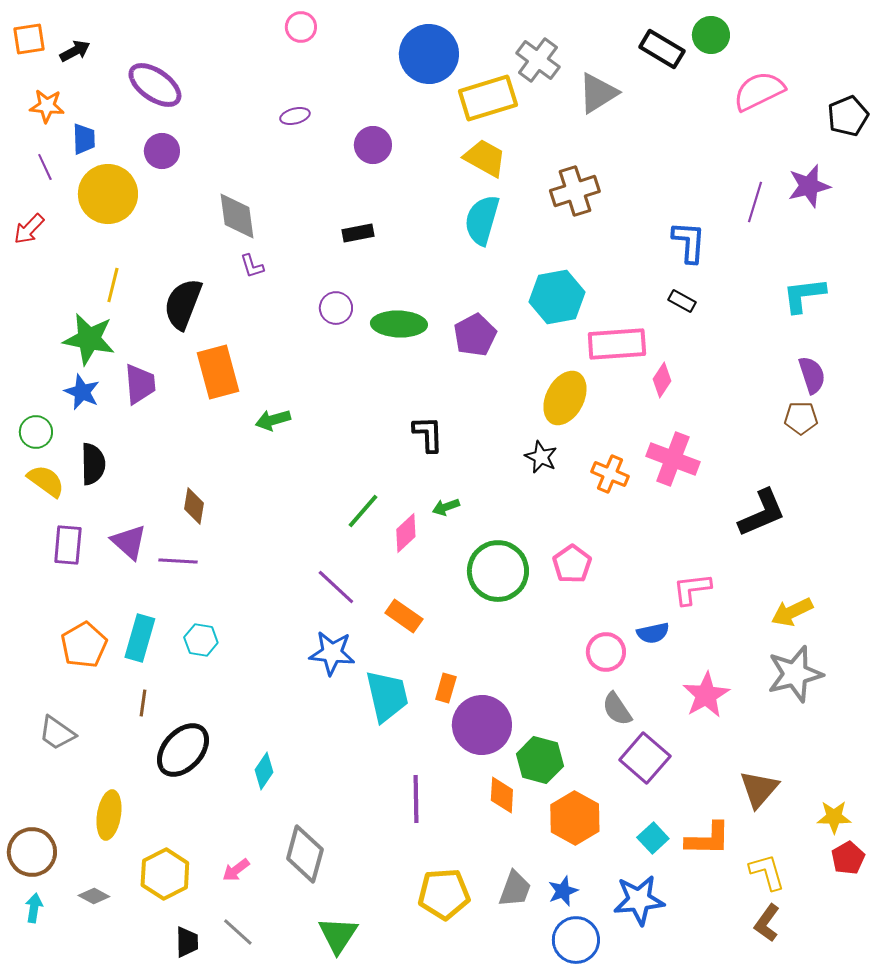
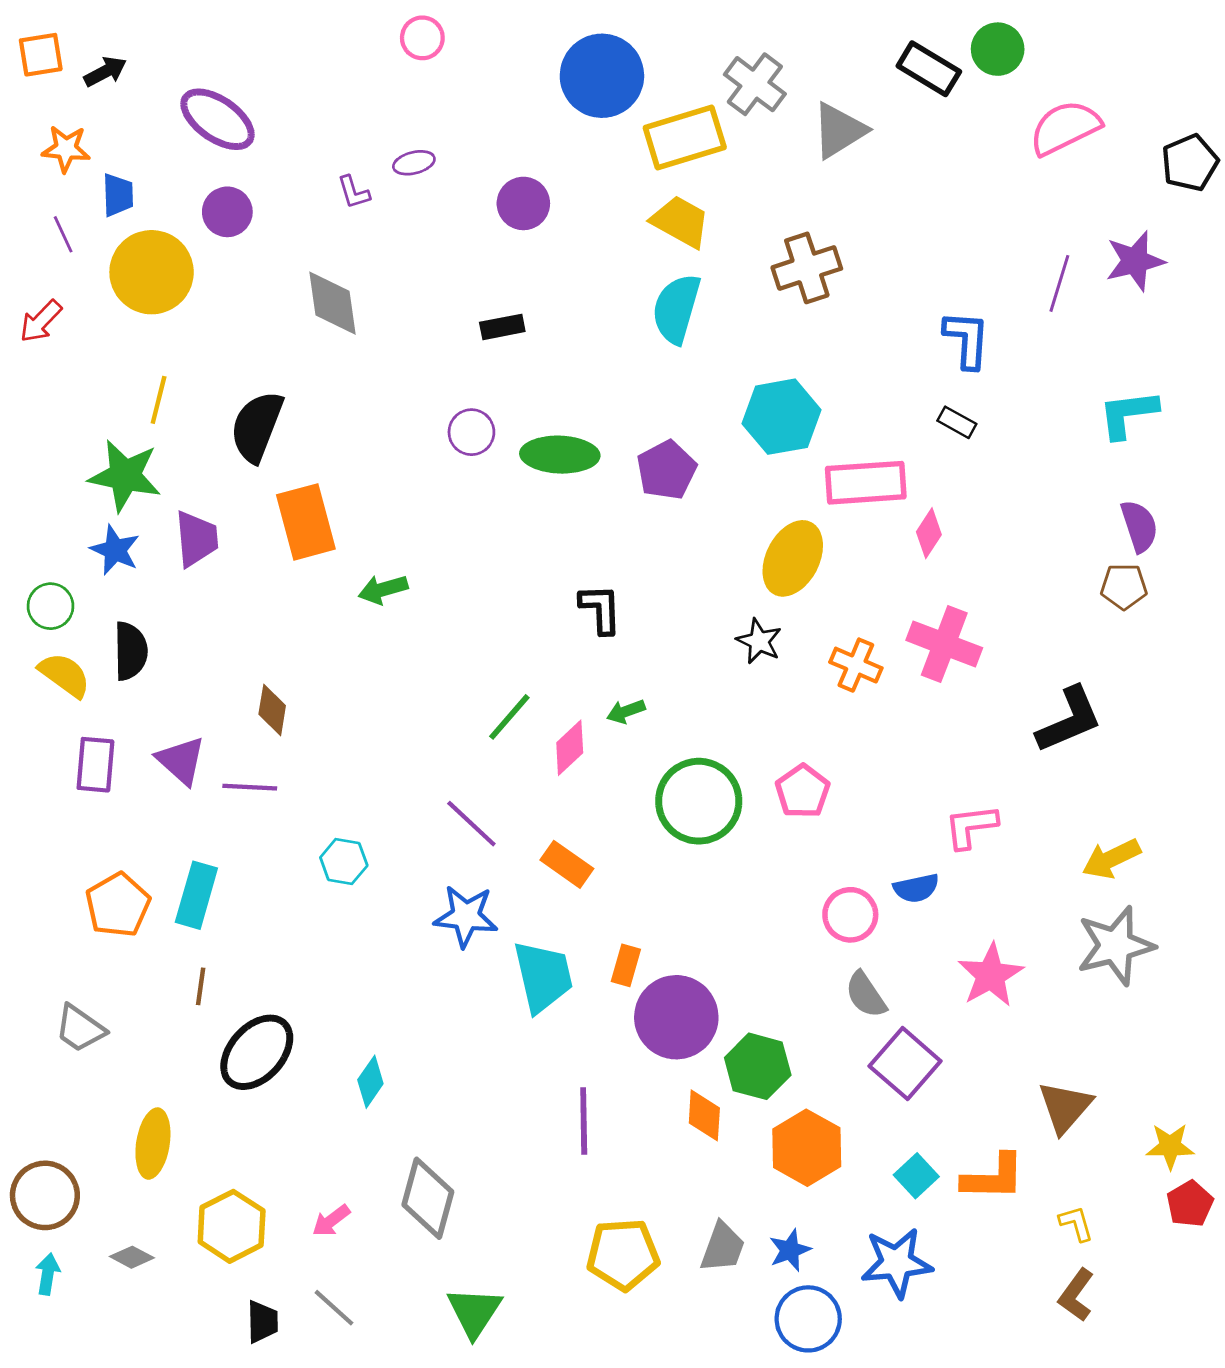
purple L-shape: (252, 266) -> (354, 192), moved
cyan hexagon: (201, 640) -> (344, 861), moved
yellow L-shape: (767, 872) -> (1076, 1223), size x0.7

